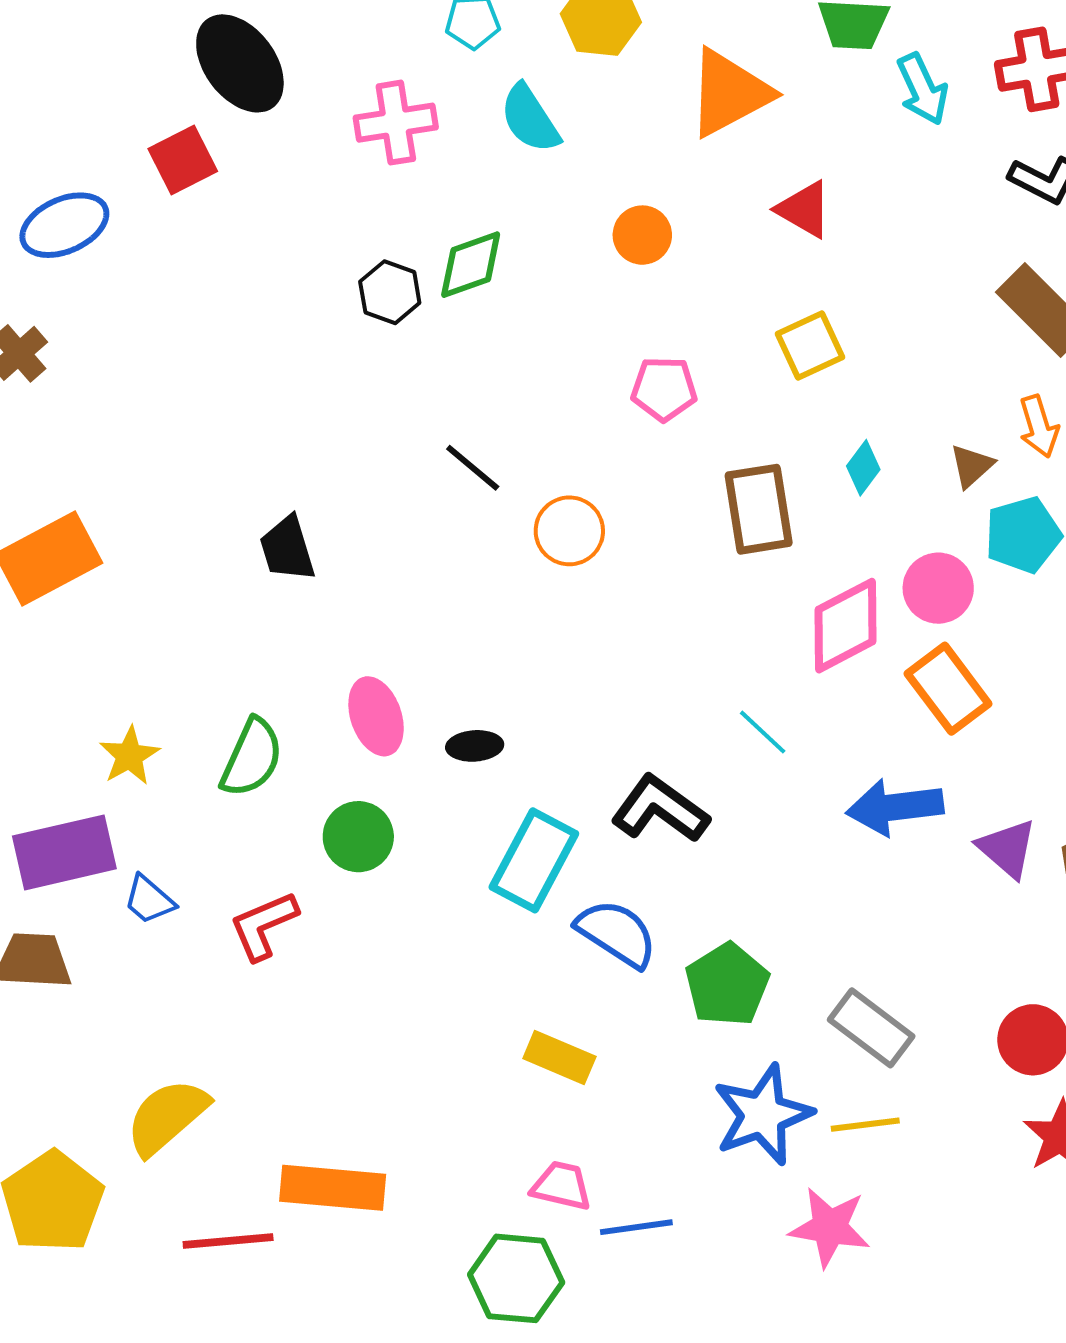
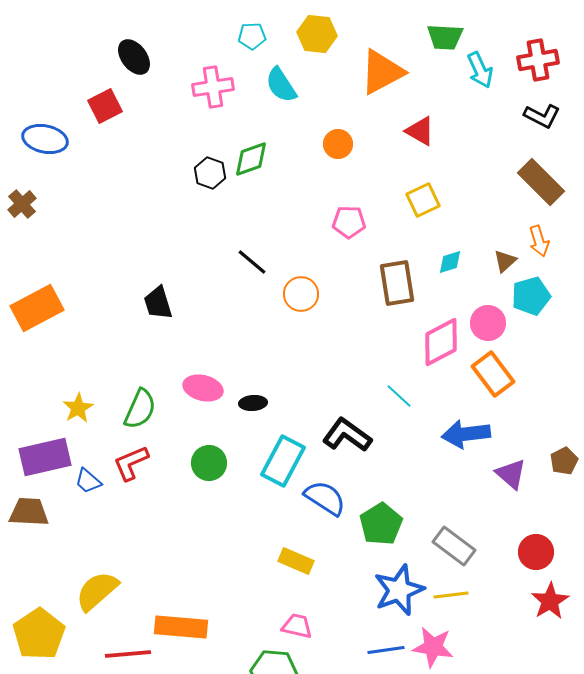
black ellipse: (240, 63) -> (134, 57), size x0.7
blue ellipse: (64, 225) -> (45, 139), turned 36
cyan diamond: (863, 468) -> (450, 262), turned 36
pink ellipse: (376, 716) -> (203, 388), turned -57
green circle: (358, 837) -> (209, 463), moved
purple triangle: (1007, 848) -> (511, 474), moved
red L-shape: (264, 925) -> (131, 463), moved
blue line: (636, 1227) -> (386, 650), moved

